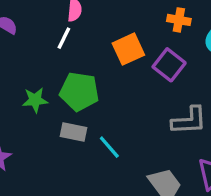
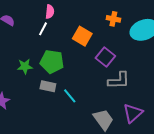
orange square: (128, 49) -> (82, 36), turned -36
purple square: (169, 65) -> (105, 57), moved

